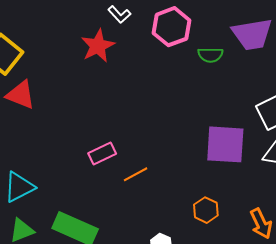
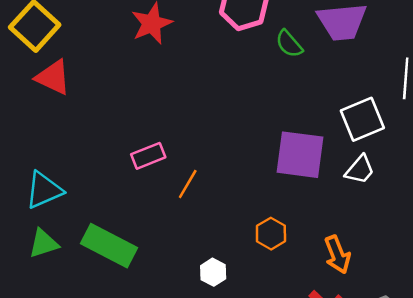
green semicircle: (210, 55) -> (289, 44), turned 45
orange line: (136, 174) -> (188, 184), turned -35

